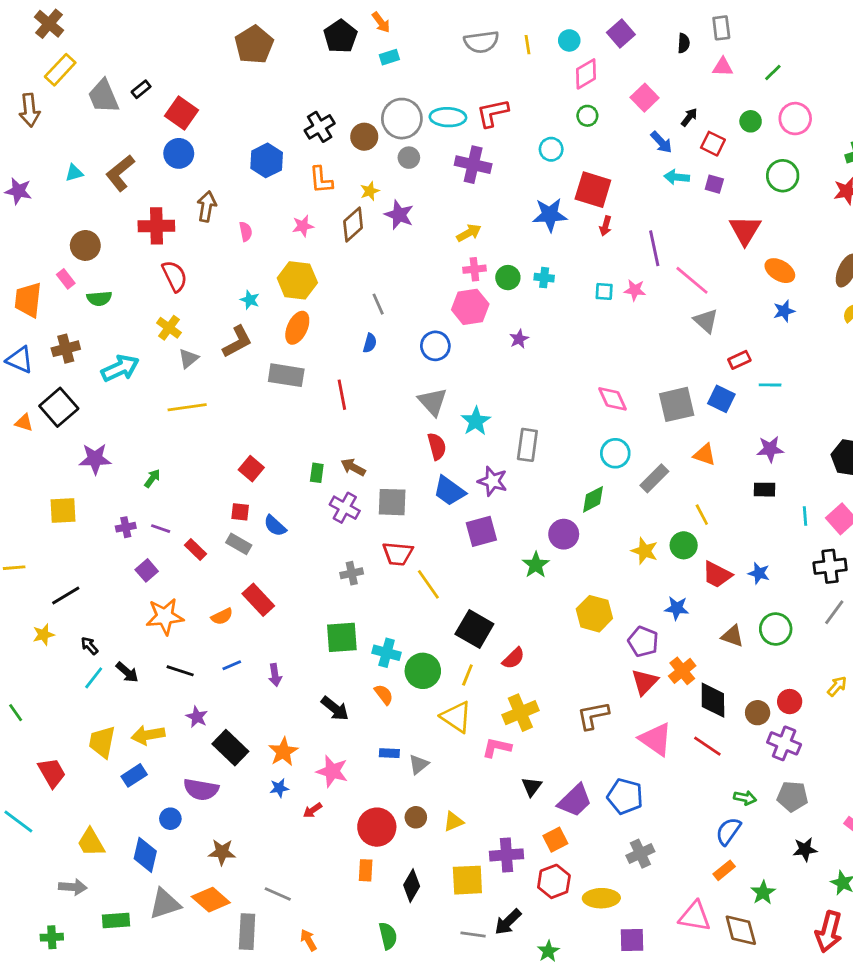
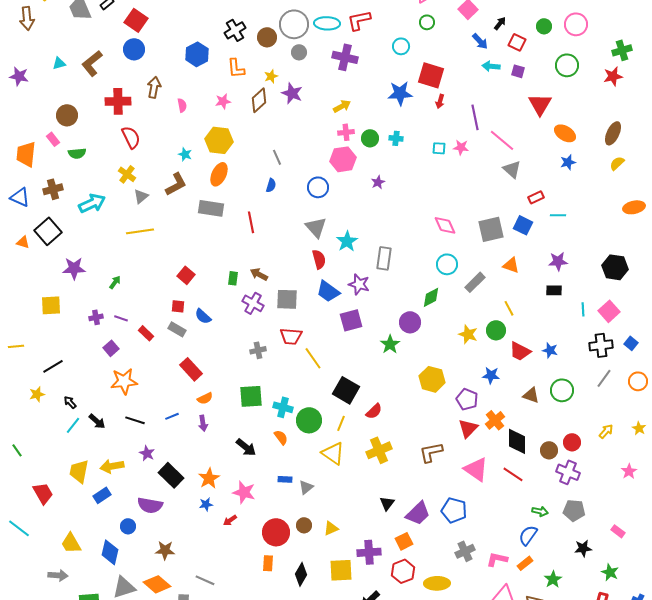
orange semicircle: (222, 616) -> (205, 398), moved
pink L-shape: (497, 748) -> (497, 559), moved

